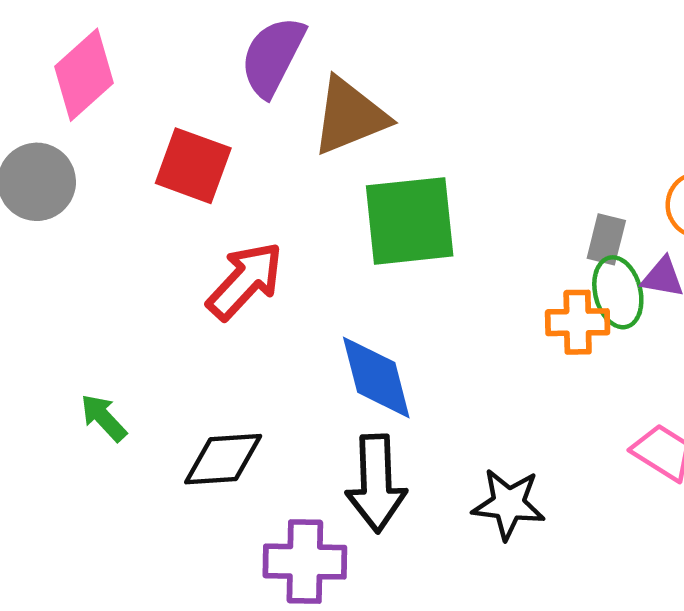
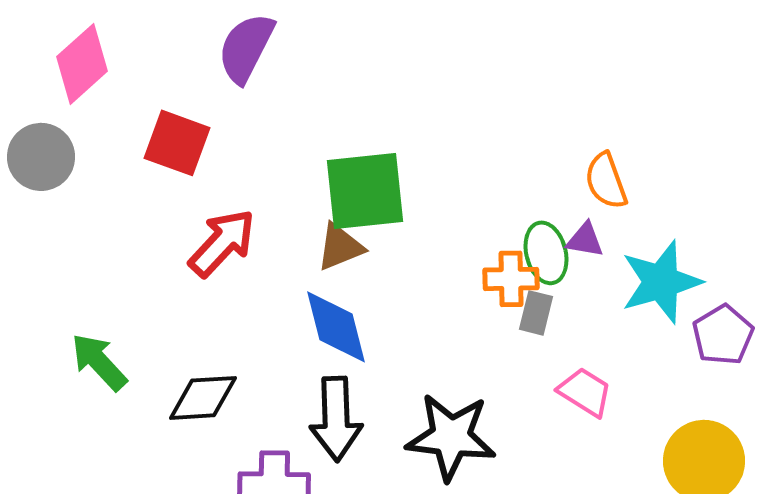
brown triangle: (350, 116) -> (340, 247), moved, size x0.7
gray rectangle: (606, 239) -> (536, 313), moved
green arrow: (103, 418) -> (99, 362), size x1.4
black star: (509, 504) -> (451, 437), size x1.4

